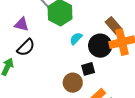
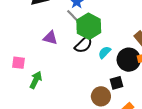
black semicircle: (26, 47) -> (84, 45), moved

